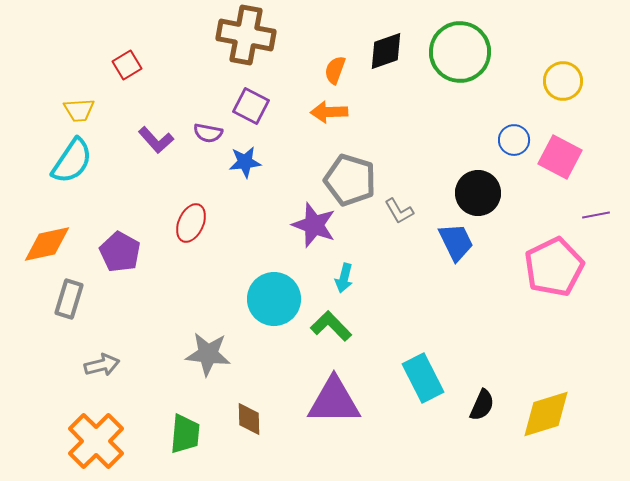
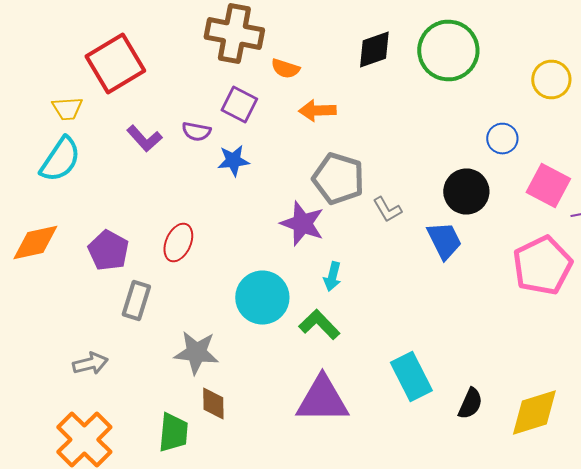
red square: (127, 65) -> (115, 64), size x2.0
orange semicircle: (335, 70) -> (285, 68), moved, turned -92
pink square: (560, 157) -> (548, 186), moved
red ellipse: (191, 223) -> (178, 242), moved
gray rectangle: (69, 299) -> (136, 300), moved
brown diamond: (249, 419) -> (213, 404), moved

